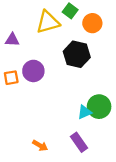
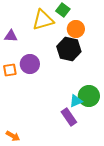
orange circle: (92, 23) -> (76, 29), moved
purple rectangle: (79, 142) -> (69, 117), moved
orange arrow: (40, 146) -> (13, 136), moved

